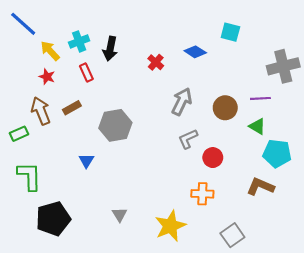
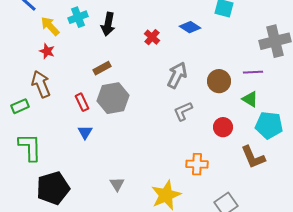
red rectangle: (86, 73) -> (82, 102), moved
brown rectangle: (72, 108) -> (102, 68), moved
red circle: (213, 158) -> (223, 127), moved
brown L-shape: (260, 187) -> (253, 157), turned -136

